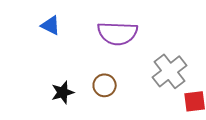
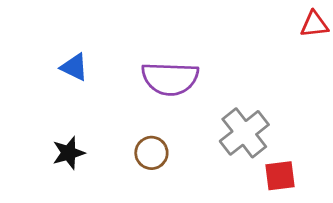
black star: (63, 92) -> (69, 153), moved

